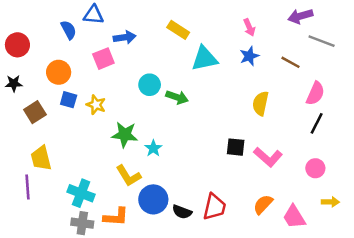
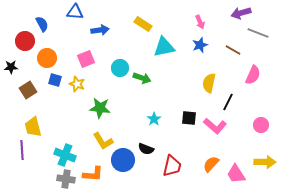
blue semicircle: (69, 30) -> (42, 24), moved
red circle: (17, 45) -> (25, 41), moved
pink square: (103, 59) -> (86, 59), moved
black line: (317, 123) -> (228, 102), moved
cyan star: (153, 148) -> (154, 119), moved
pink circle: (315, 168) -> (261, 125), moved
yellow arrow: (330, 202) -> (265, 162), size x1.5
black semicircle: (182, 212) -> (146, 149), moved

